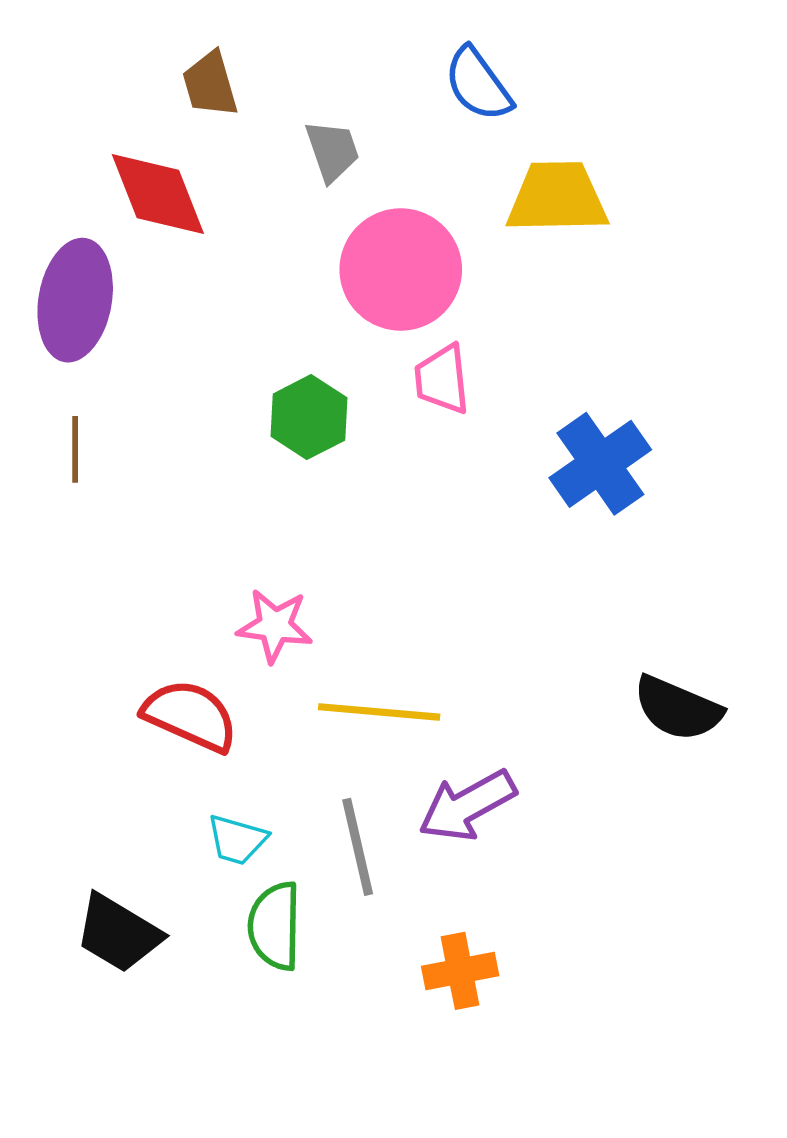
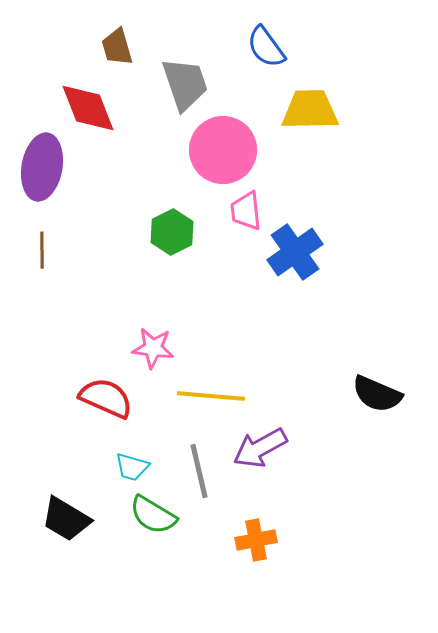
gray trapezoid: (332, 151) -> (185, 84), size x1.5
blue cross: (600, 464) -> (295, 252), moved
green semicircle: (275, 926) -> (153, 515), turned -60

